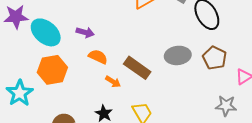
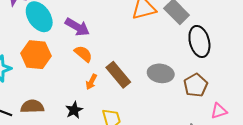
purple arrow: (85, 32) -> (77, 27), size x1.4
orange arrow: (113, 82) -> (91, 82), turned 70

